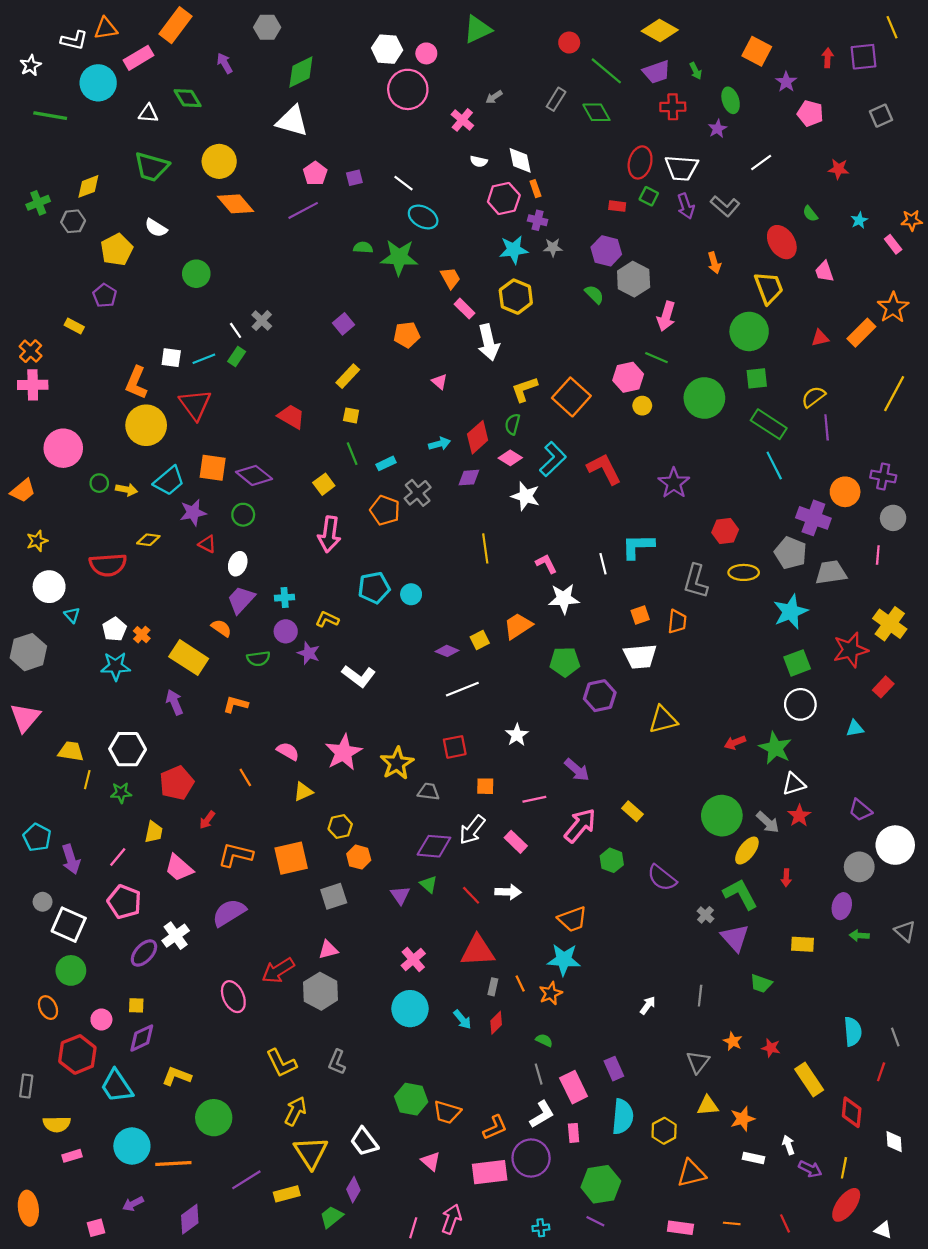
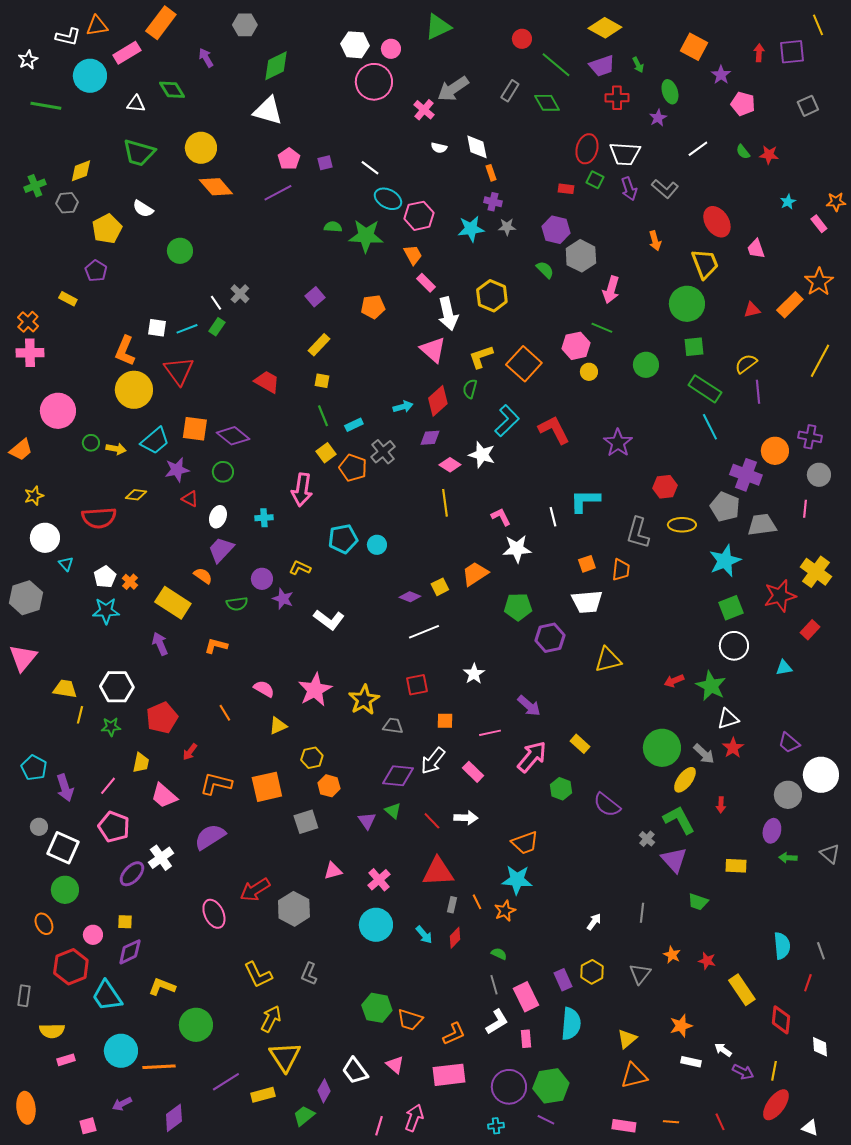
gray arrow: (494, 97) -> (453, 89), size x2.0
pink hexagon: (504, 198) -> (419, 216), moved
green semicircle: (810, 214) -> (743, 152), moved
yellow hexagon: (516, 297) -> (492, 296), moved
pink triangle: (439, 382) -> (433, 350), moved, size x1.8
green circle: (704, 398) -> (646, 365), size x0.7
pink diamond: (510, 458) -> (450, 465), moved
yellow square: (324, 484) -> (326, 453), moved
cyan cross: (285, 598) -> (264, 518), moved
pink triangle: (328, 950) -> (333, 871), moved
yellow triangle: (708, 1106) -> (627, 1039), moved, turned -35
yellow hexagon: (664, 1131) -> (592, 972), moved
white trapezoid: (364, 1142) -> (355, 1071), moved
white arrow: (788, 1145) -> (723, 1050), turned -36
purple circle: (531, 1158) -> (509, 1087), moved

